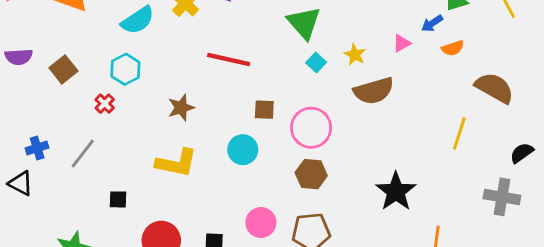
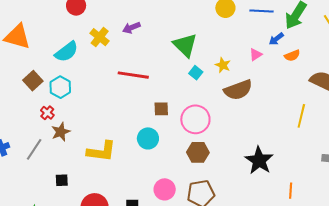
brown square: (63, 69) -> (33, 81), moved
brown star: (181, 108) -> (61, 132), moved

